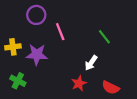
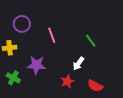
purple circle: (36, 15) -> (22, 24), moved
purple star: (37, 54) -> (36, 65), moved

